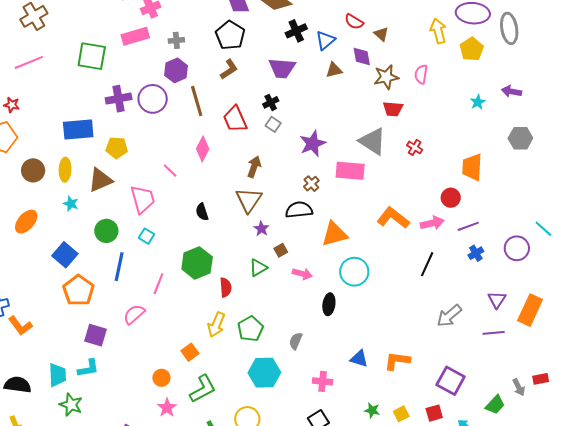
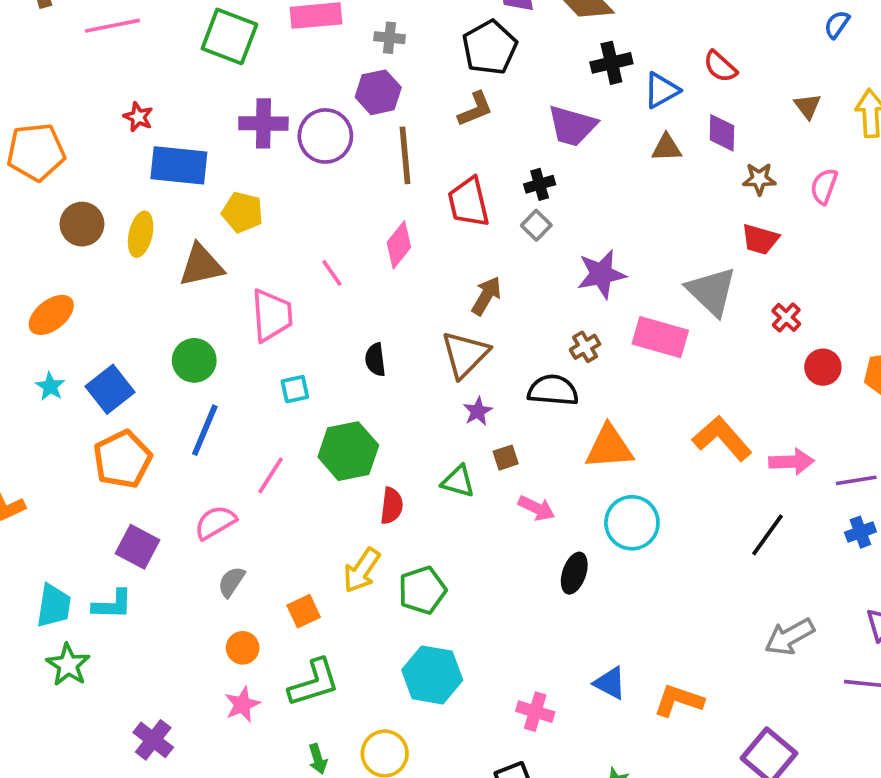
brown triangle: (381, 34) -> (808, 106), moved
brown star: (386, 77) -> (759, 179), size x0.7
red star: (12, 105) -> (138, 117), moved
red circle: (451, 198) -> (823, 367), moved
cyan star: (71, 204) -> (50, 386), moved
cyan square: (146, 236) -> (295, 389), moved, turned 35
green triangle: (258, 268) -> (458, 481), turned 36
gray semicircle: (296, 341) -> (231, 582), moved

